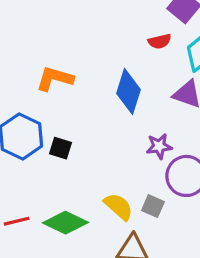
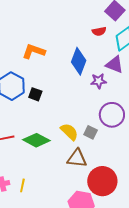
purple star: (159, 146) -> (99, 81), moved

